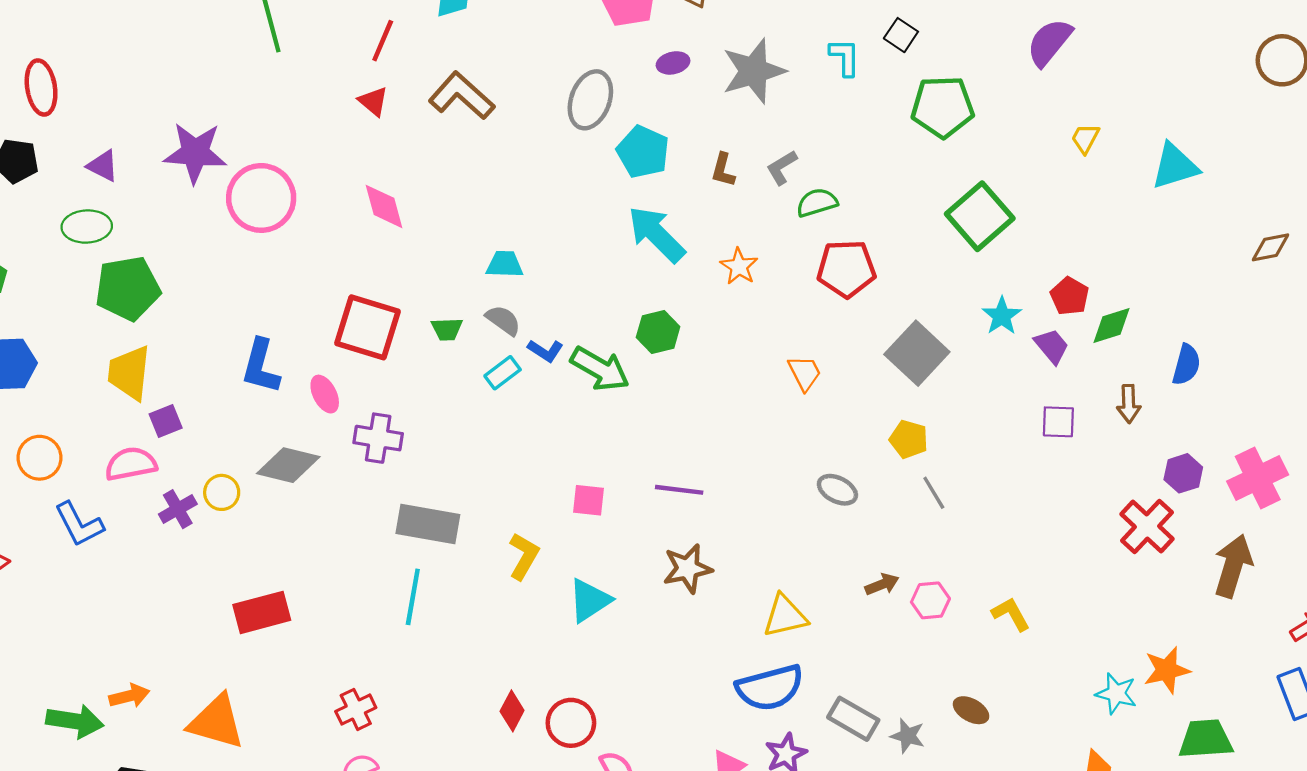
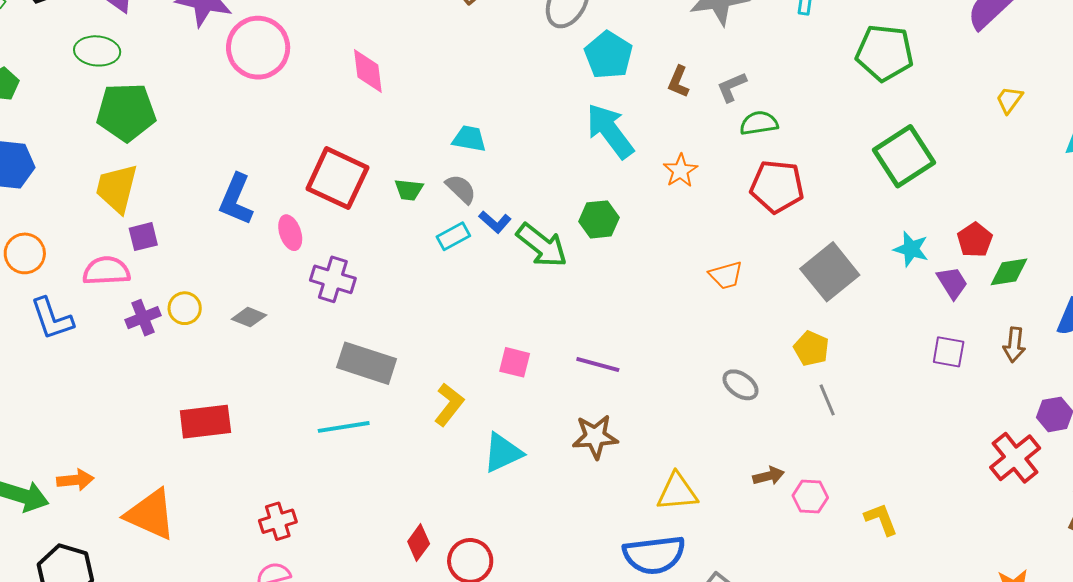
cyan star: (1002, 316) -> (911, 249), turned -30
orange trapezoid: (805, 373) -> (726, 275), turned 93
gray diamond: (288, 465) -> (249, 317), moved, size x0.6
cyan line: (413, 597) -> (344, 427), turned 63

